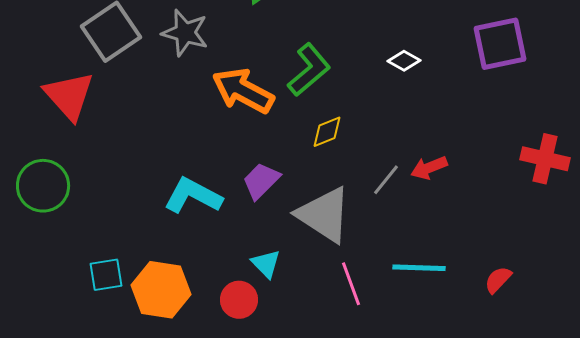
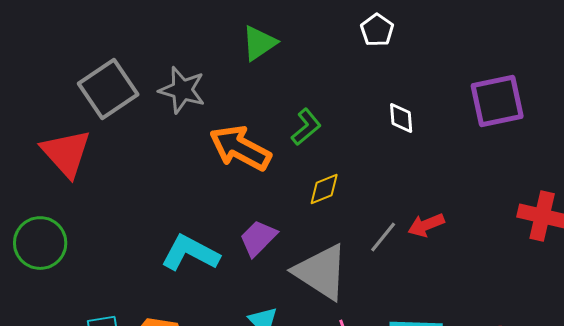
white diamond: (404, 61) -> (401, 118), turned 56
green L-shape: (309, 70) -> (306, 127), size x0.7

